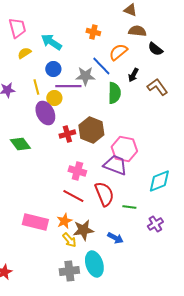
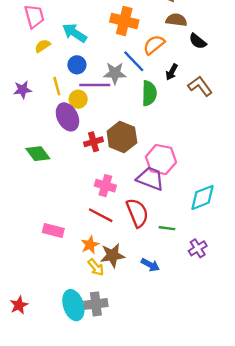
orange cross: (93, 32) -> (124, 21), size x1.6
pink rectangle: (35, 222) -> (53, 231), moved, size x0.7
cyan ellipse: (94, 264) -> (73, 305), moved

